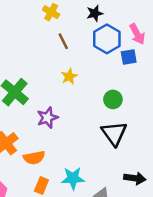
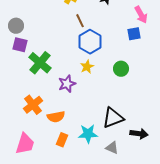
blue hexagon: (107, 39) -> (90, 42), moved
yellow star: (69, 76) -> (87, 67), moved
black triangle: (114, 133) -> (113, 118), moved, turned 45

